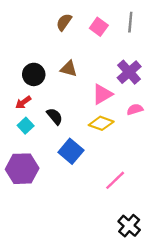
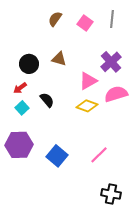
pink semicircle: (135, 109) -> (116, 94), size x1.6
blue square: (71, 151) -> (57, 156), moved
black cross: (129, 226) -> (111, 194), turned -30

